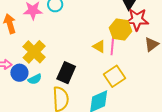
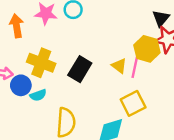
yellow cross: (34, 52) -> (41, 63), turned -30
black rectangle: (66, 73) -> (80, 69), moved

